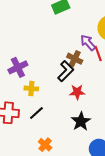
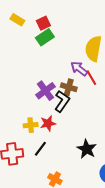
purple cross: (18, 67) -> (45, 91), moved
red star: (77, 92) -> (48, 123), moved

